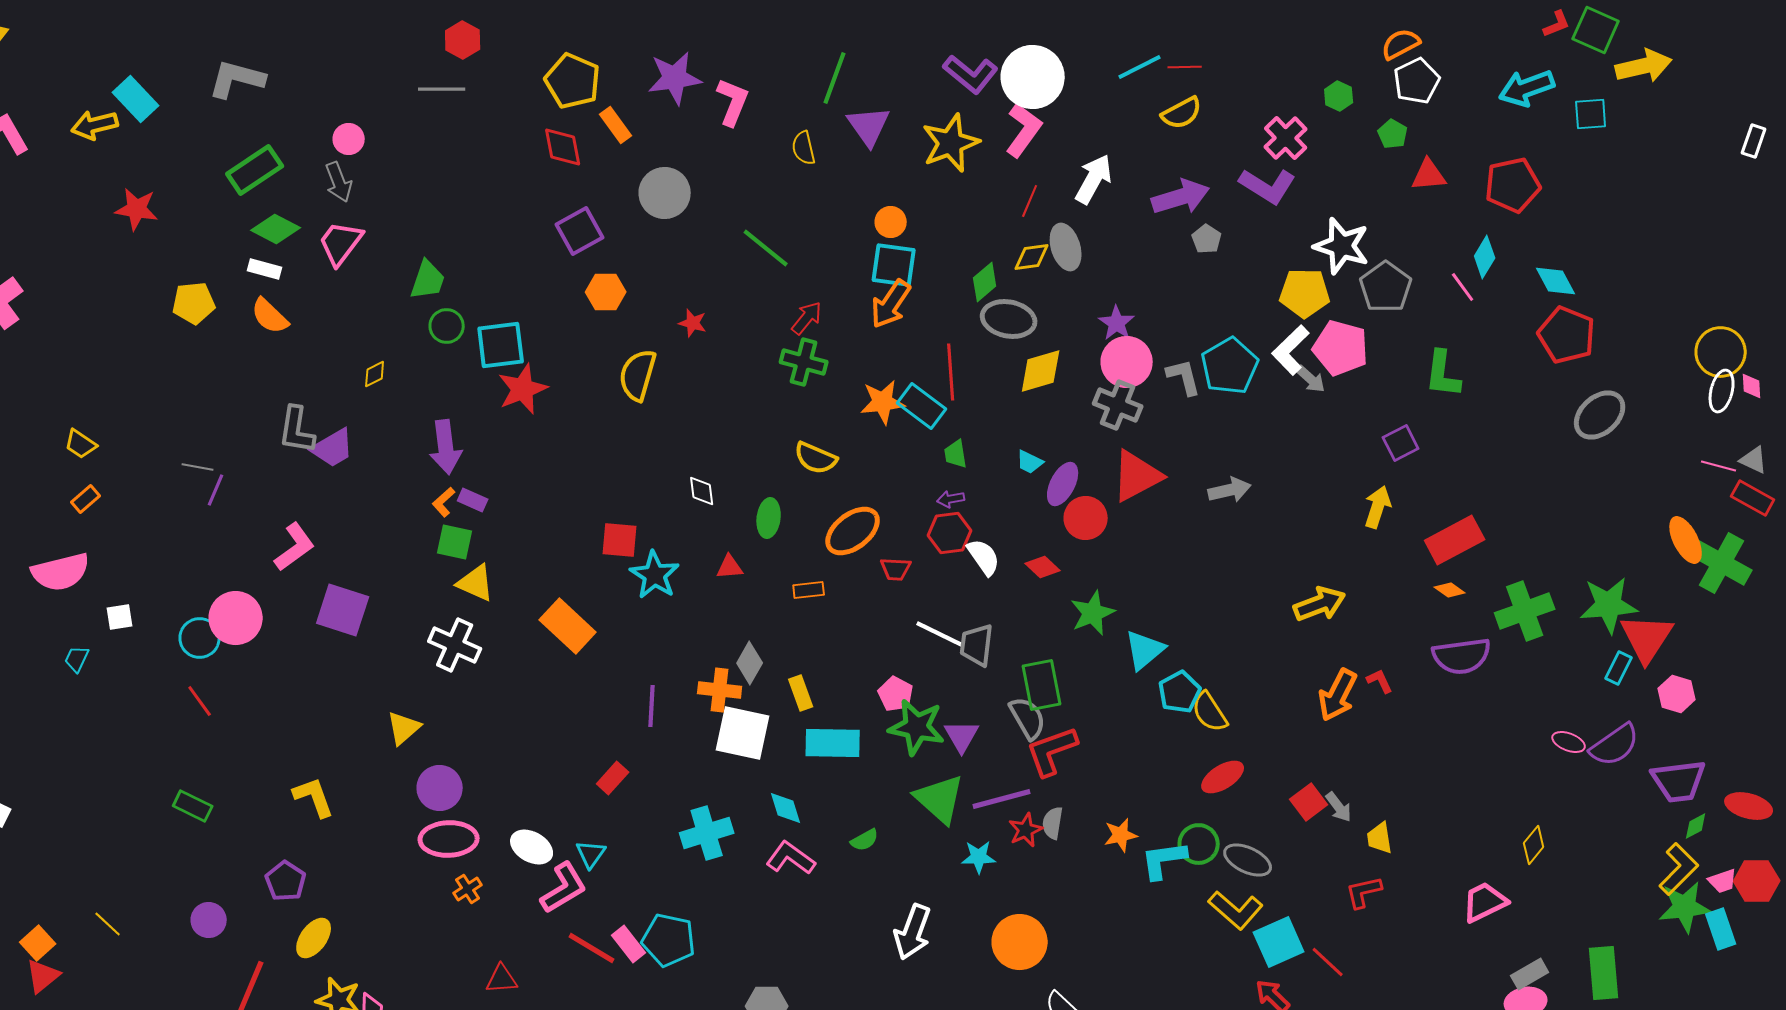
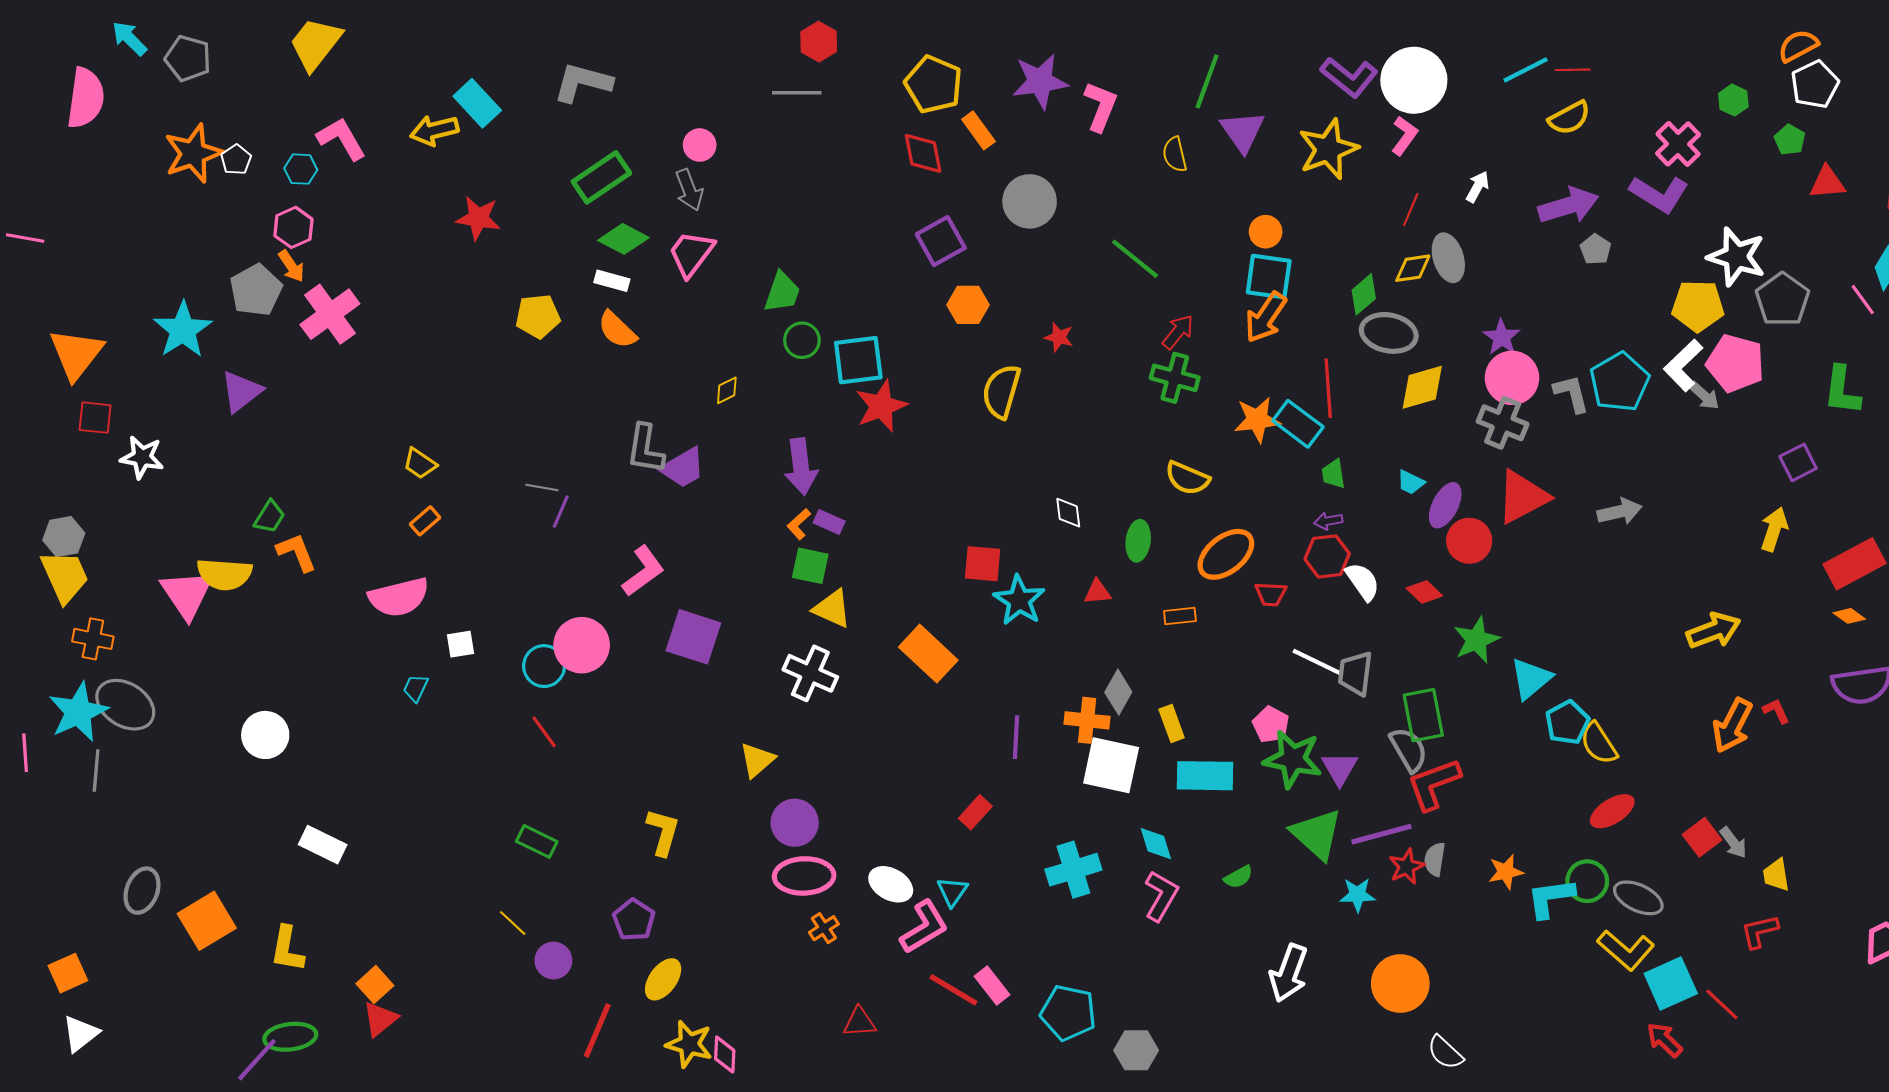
pink L-shape: (1024, 130) -> (1404, 136), size x0.7
white arrow: (1094, 179) -> (1478, 187), size x0.6
yellow L-shape: (314, 797) -> (663, 832), turned 36
pink L-shape: (791, 858) -> (1161, 896), turned 84
yellow line: (108, 924) -> (513, 923), moved
cyan pentagon: (669, 940) -> (1068, 1013), moved

